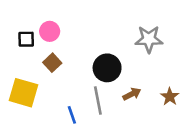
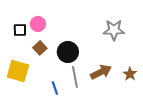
black circle: (107, 68) -> (68, 52), moved
brown arrow: (132, 94) -> (101, 72), size x1.5

